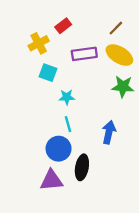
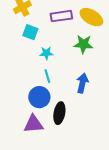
green star: (123, 87) -> (83, 44), moved

